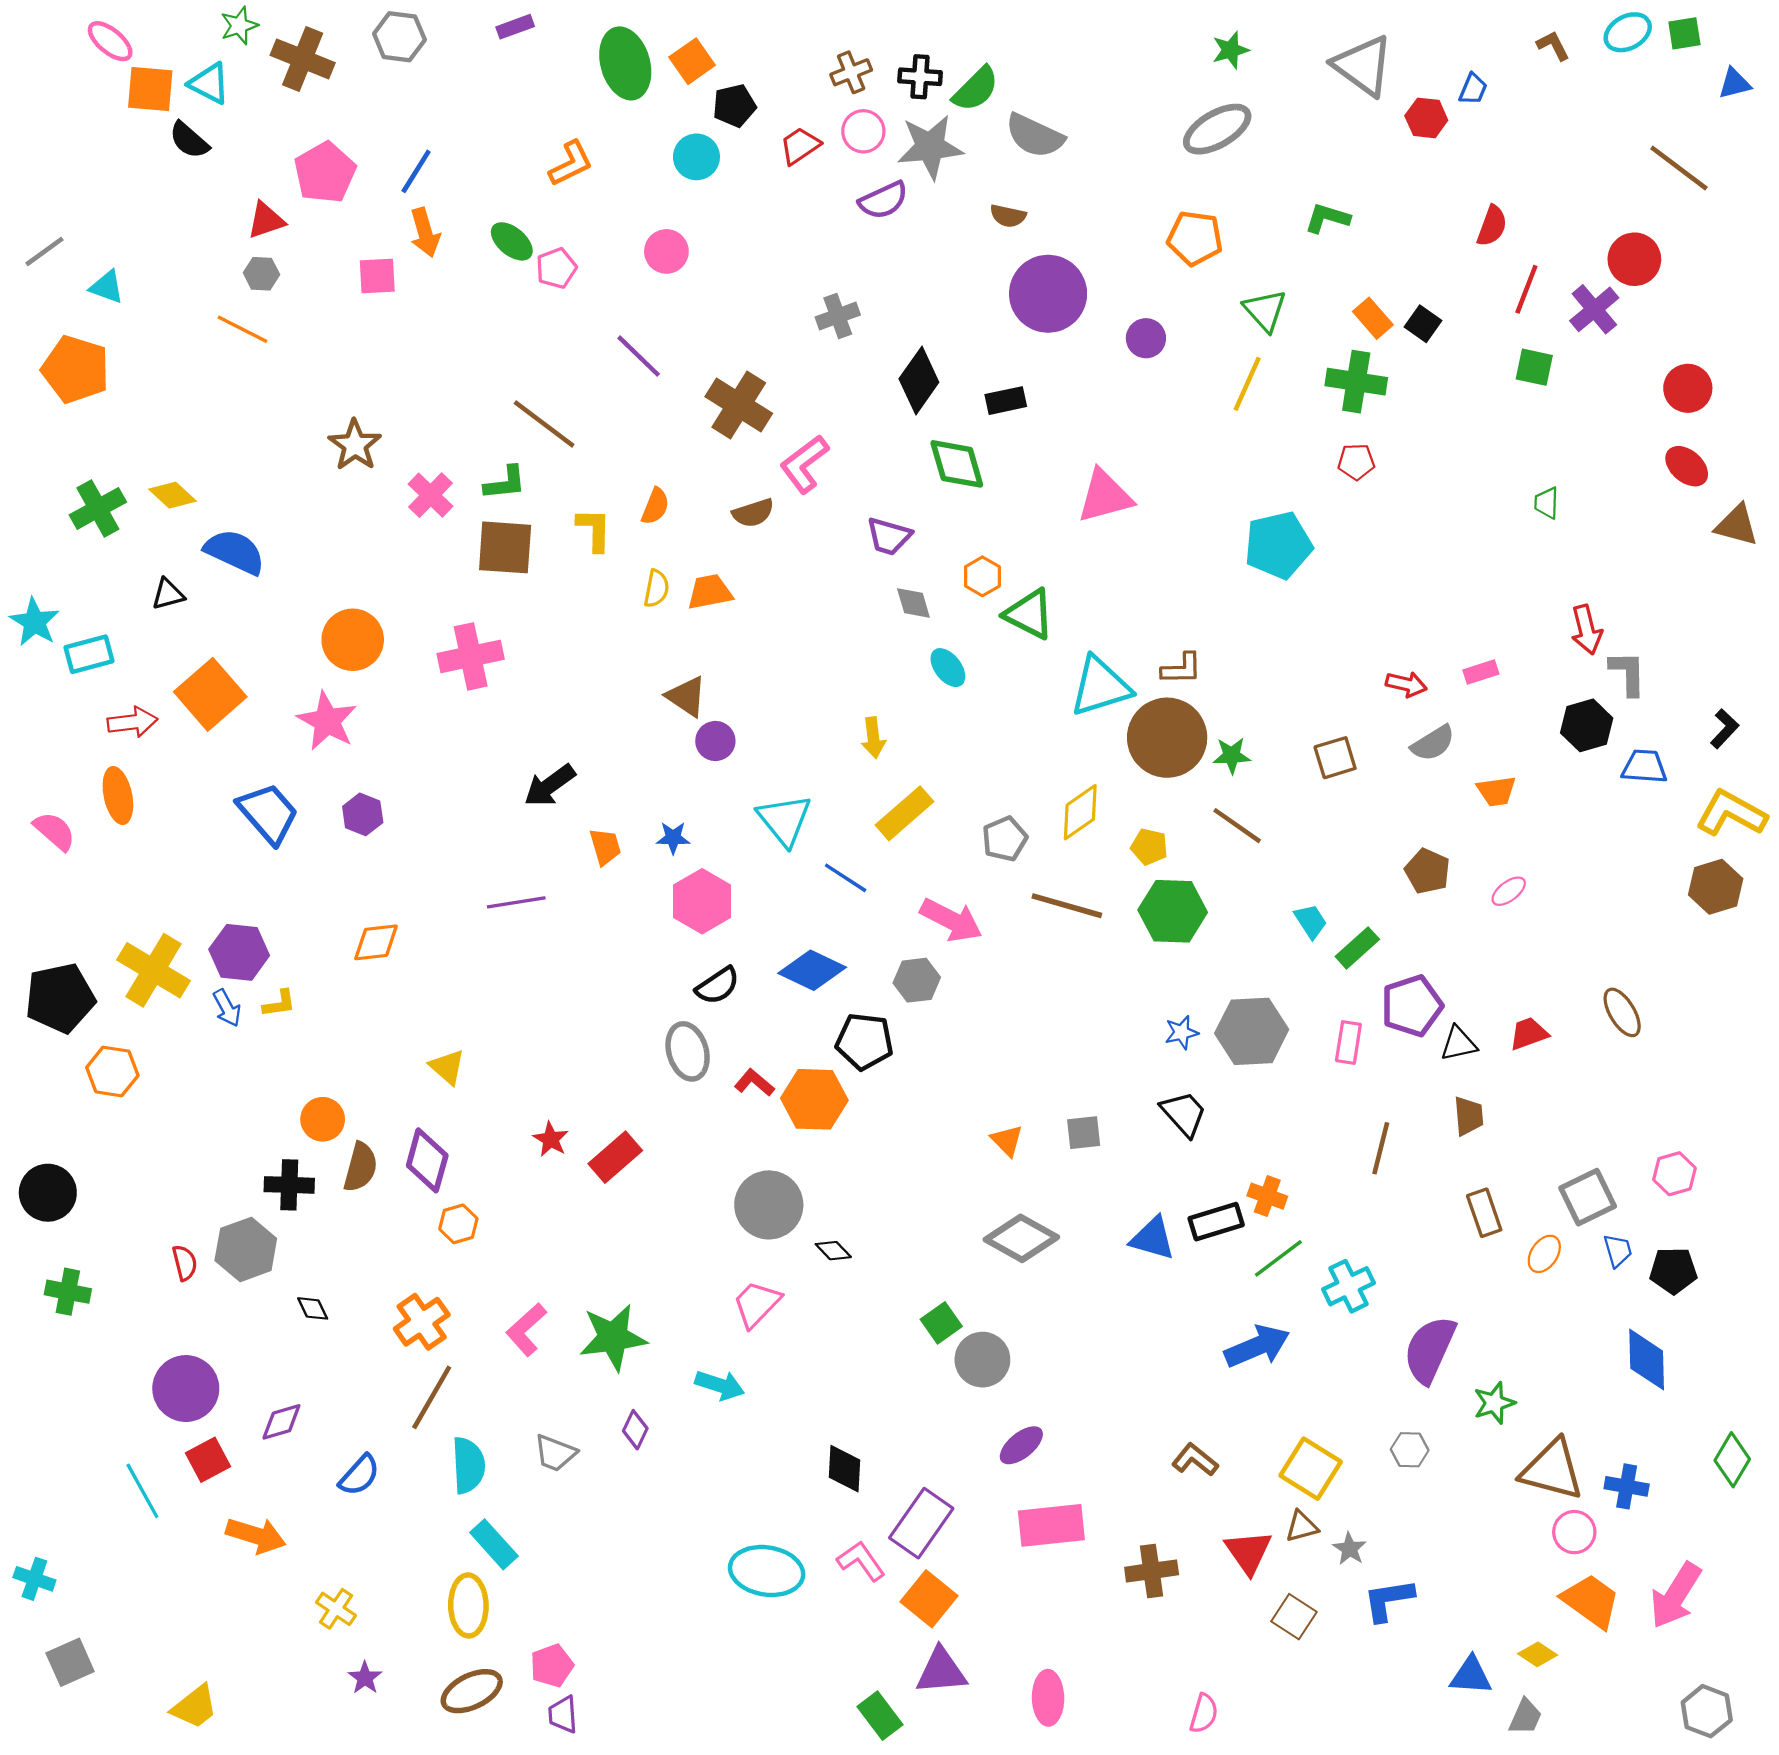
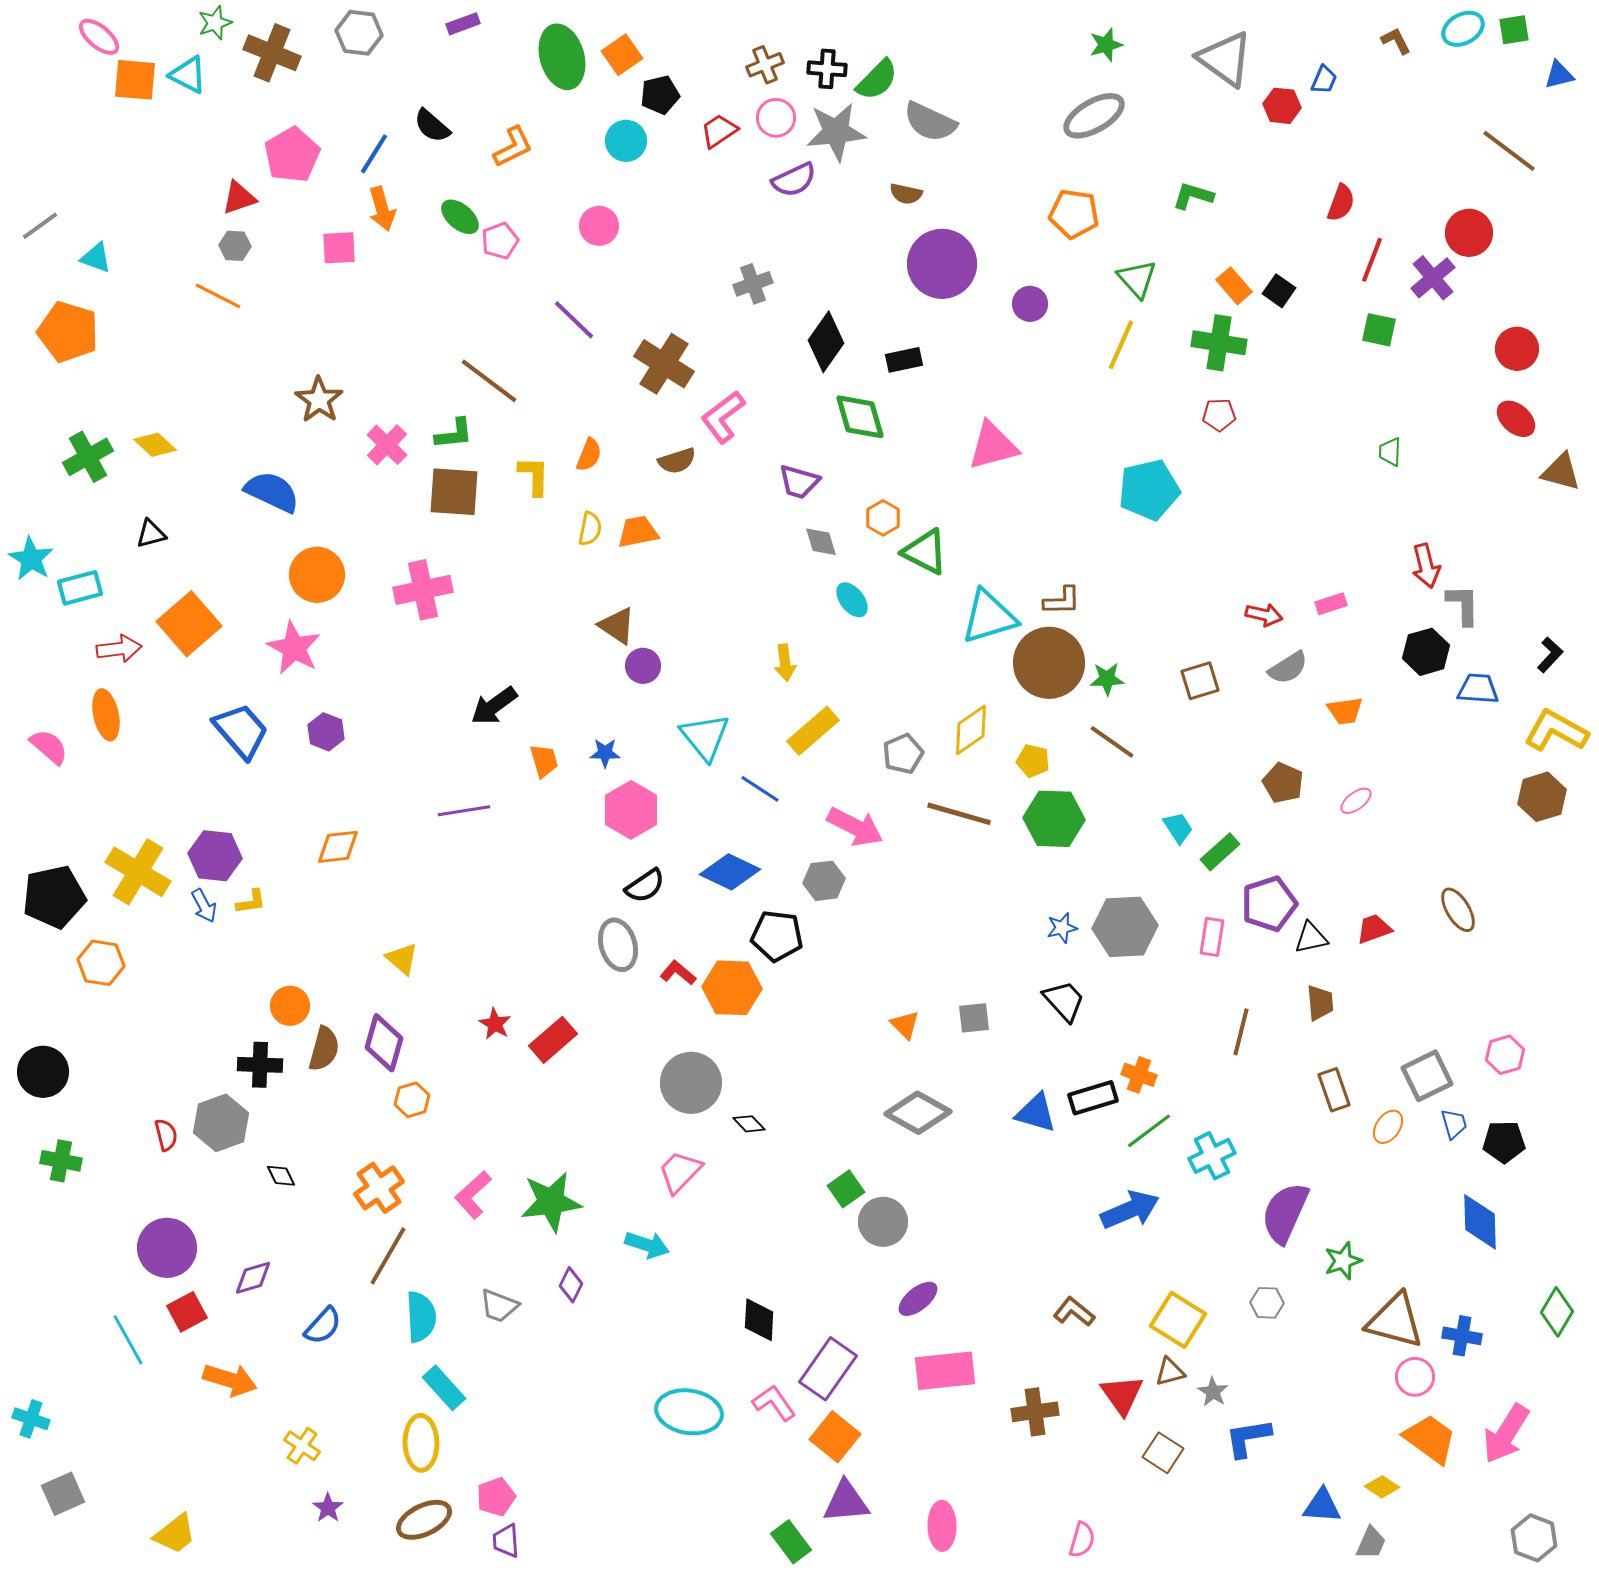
black semicircle: (189, 140) -> (432, 126), moved
blue semicircle: (235, 552) -> (272, 492), moved

